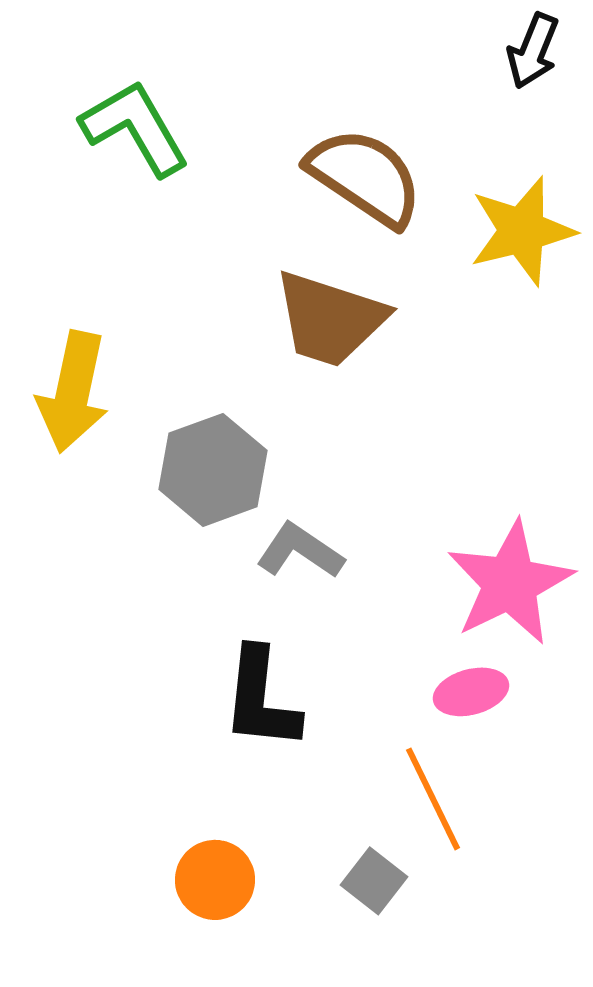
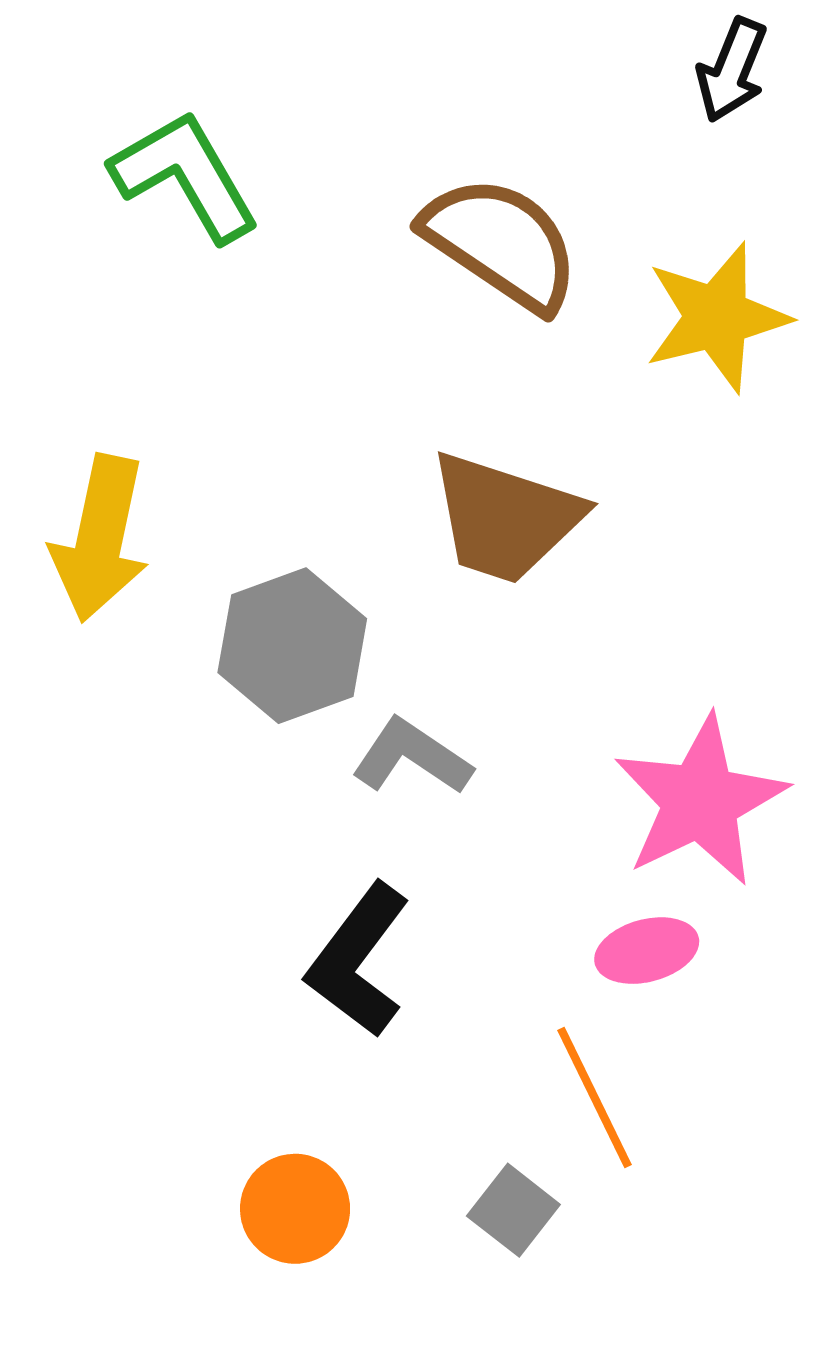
brown trapezoid: (330, 319) -> (505, 518), moved
black L-shape: (261, 699) -> (358, 960), turned 31

